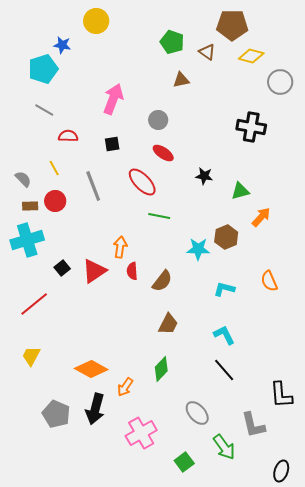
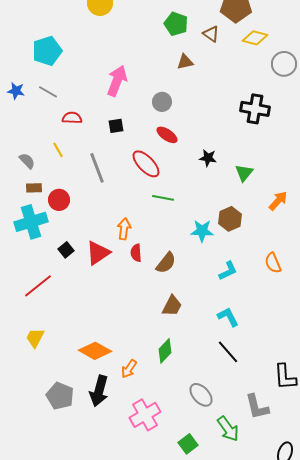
blue star: (62, 45) -> (16, 91), moved
green triangle: (240, 191) -> (244, 173), turned -36
red circle: (55, 201) -> (59, 200), moved
orange arrow: (261, 217) -> (278, 201), moved
cyan L-shape: (224, 289) -> (228, 271), turned 140

